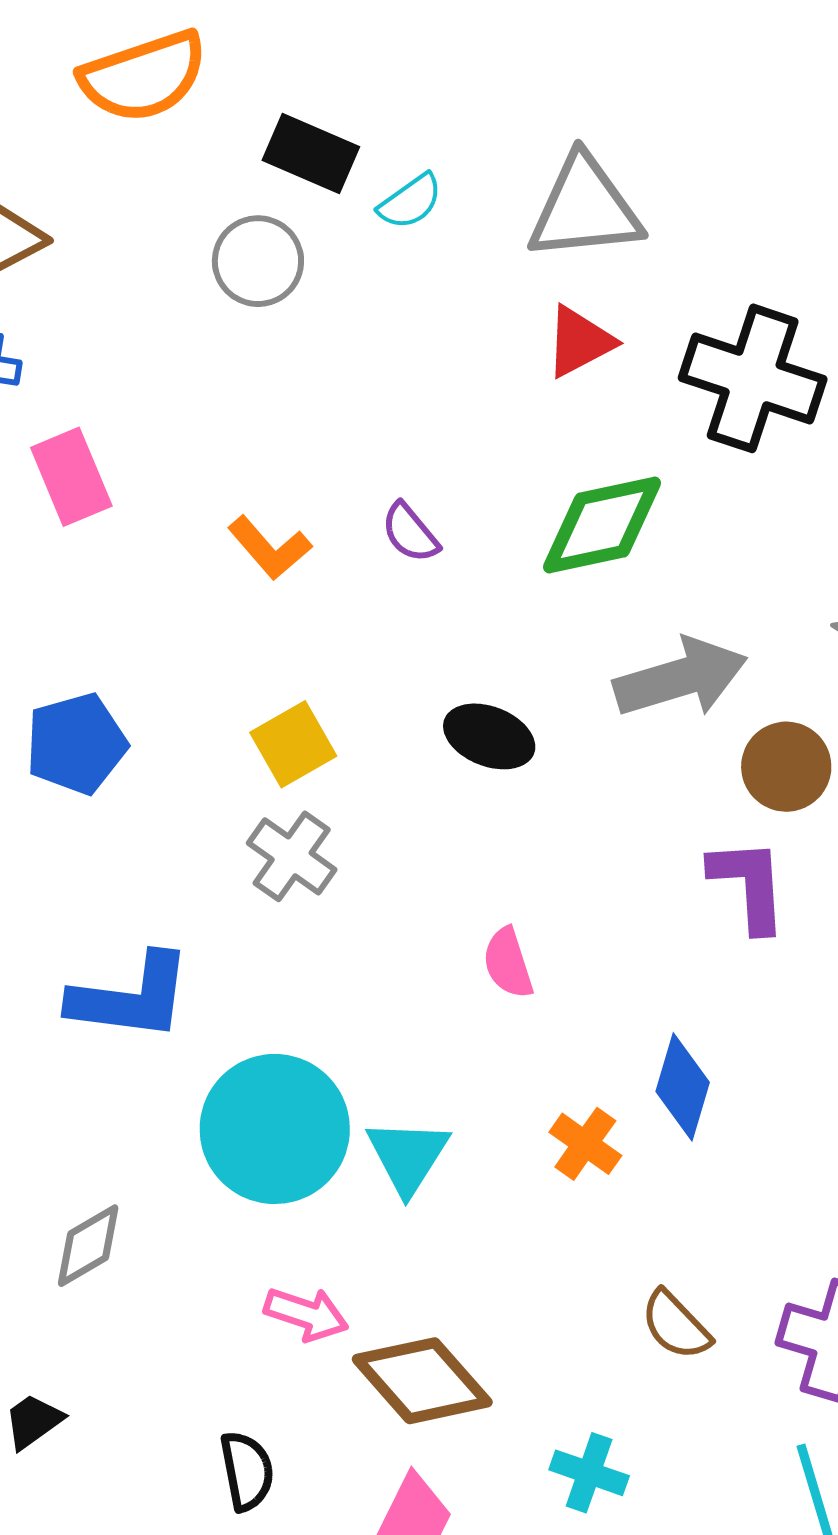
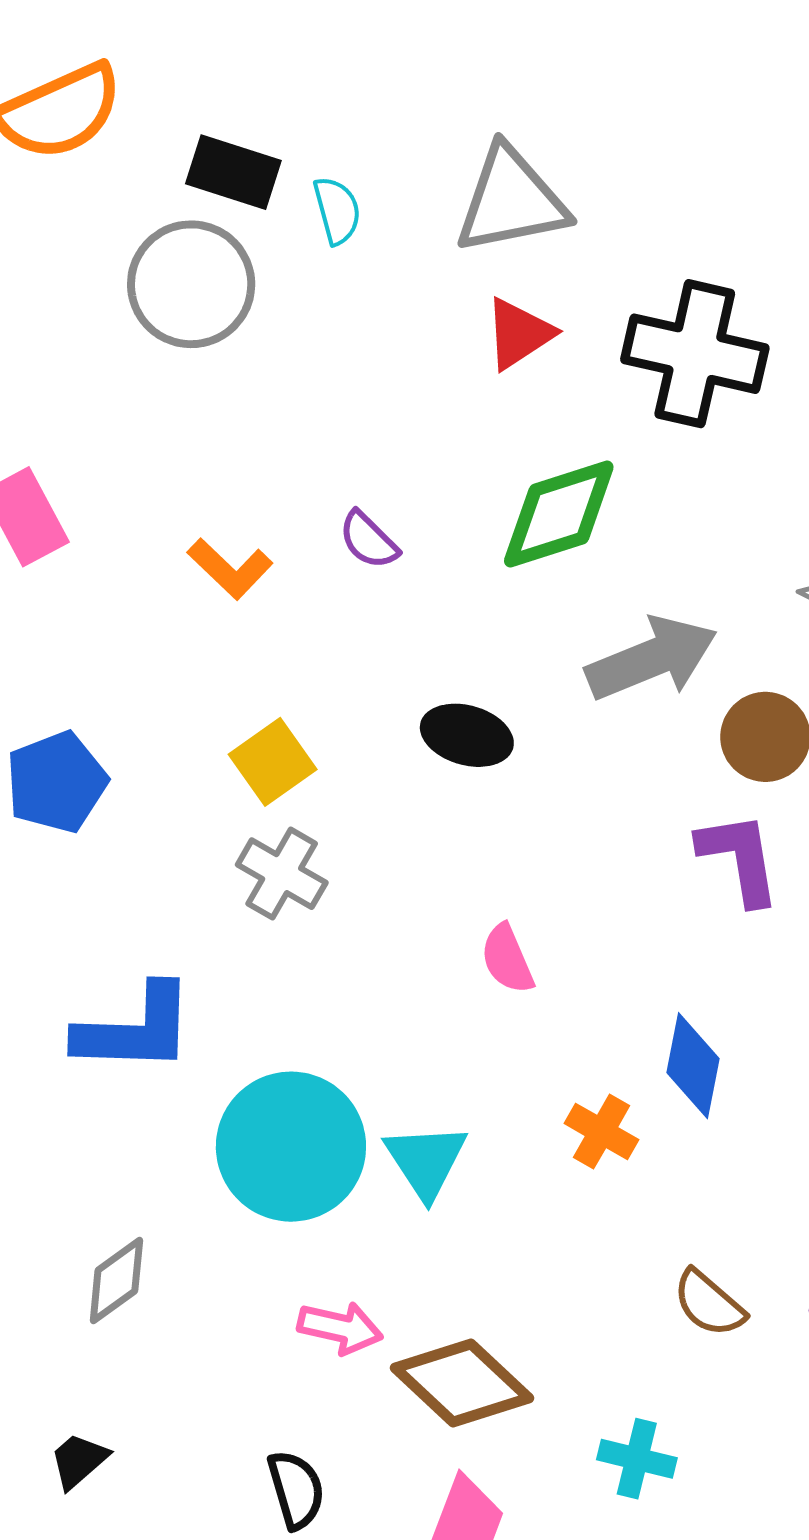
cyan semicircle: (410, 202) -> (337, 210), turned -64
gray circle: (258, 261) -> (191, 284), size x1.4

